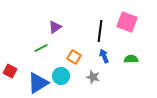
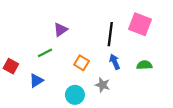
red square: (10, 71) -> (11, 66), moved
cyan circle: (61, 76) -> (75, 95), moved
blue triangle: (38, 83) -> (36, 80), moved, size x0.6

